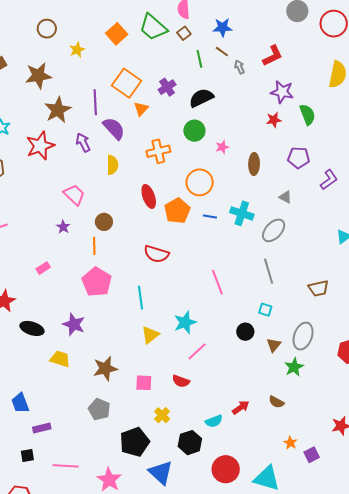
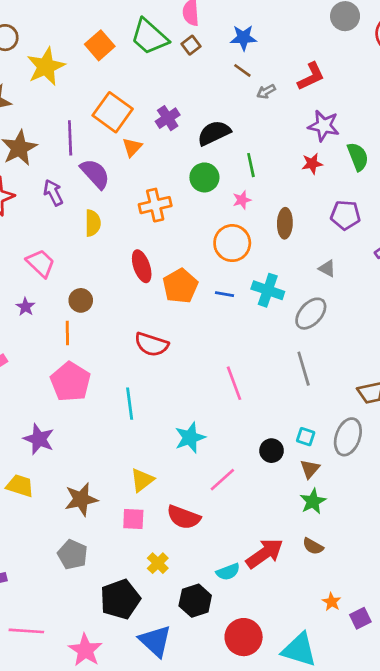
yellow star: (77, 50) -> (46, 67), size x1.8
green line: (199, 59) -> (251, 165), moved
gray arrow: (239, 67) -> (266, 91), turned -96
orange circle: (200, 182) -> (232, 243), moved
cyan square: (265, 310) -> (306, 437), moved
yellow triangle: (150, 335) -> (142, 480), moved
gray ellipse: (303, 336) -> (348, 437), moved
pink line: (197, 351) -> (222, 480), moved
green star: (294, 367) -> (313, 501), moved
red semicircle: (181, 381) -> (184, 517), size x1.4
red arrow: (241, 407) -> (265, 553), size x1.6

